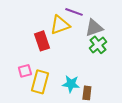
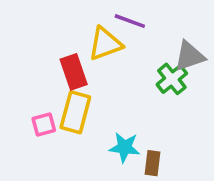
gray triangle: (94, 28) -> (189, 56), moved
yellow rectangle: (40, 82) -> (75, 112), moved

